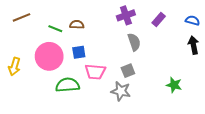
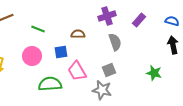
brown semicircle: (77, 25) -> (78, 34), moved
pink circle: (49, 56) -> (32, 56), size x0.7
pink trapezoid: (95, 72) -> (77, 71), turned 55
green star: (174, 85) -> (154, 73), moved

